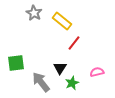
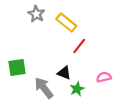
black triangle: (60, 68) -> (64, 73), turned -40

